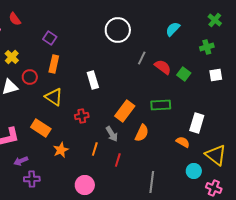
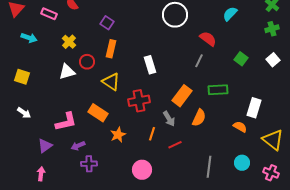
green cross: (207, 47) -> (272, 29), moved
gray line: (142, 58) -> (199, 61), moved
red semicircle: (163, 67) -> (208, 39), moved
white square: (216, 75) -> (273, 60), turned -32
red cross: (82, 116) -> (139, 101), size x1.5
red line: (118, 160) -> (175, 145), turned 48
cyan circle: (194, 171) -> (242, 163), moved

